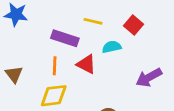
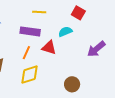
yellow line: (93, 21) -> (39, 12), moved
orange line: (55, 66) -> (26, 53), turned 32

